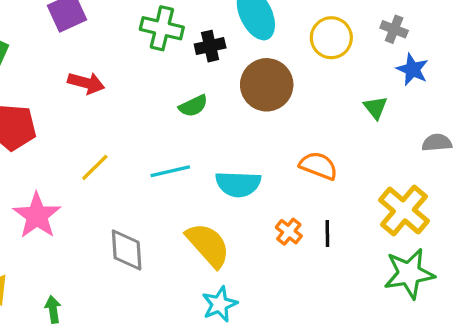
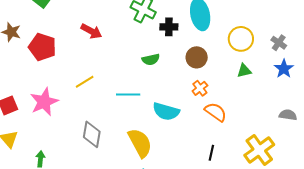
brown circle: (267, 85) -> (197, 57), size x0.7
green triangle: (375, 108) -> (244, 71), moved, turned 42
orange cross: (289, 232) -> (200, 88), moved

